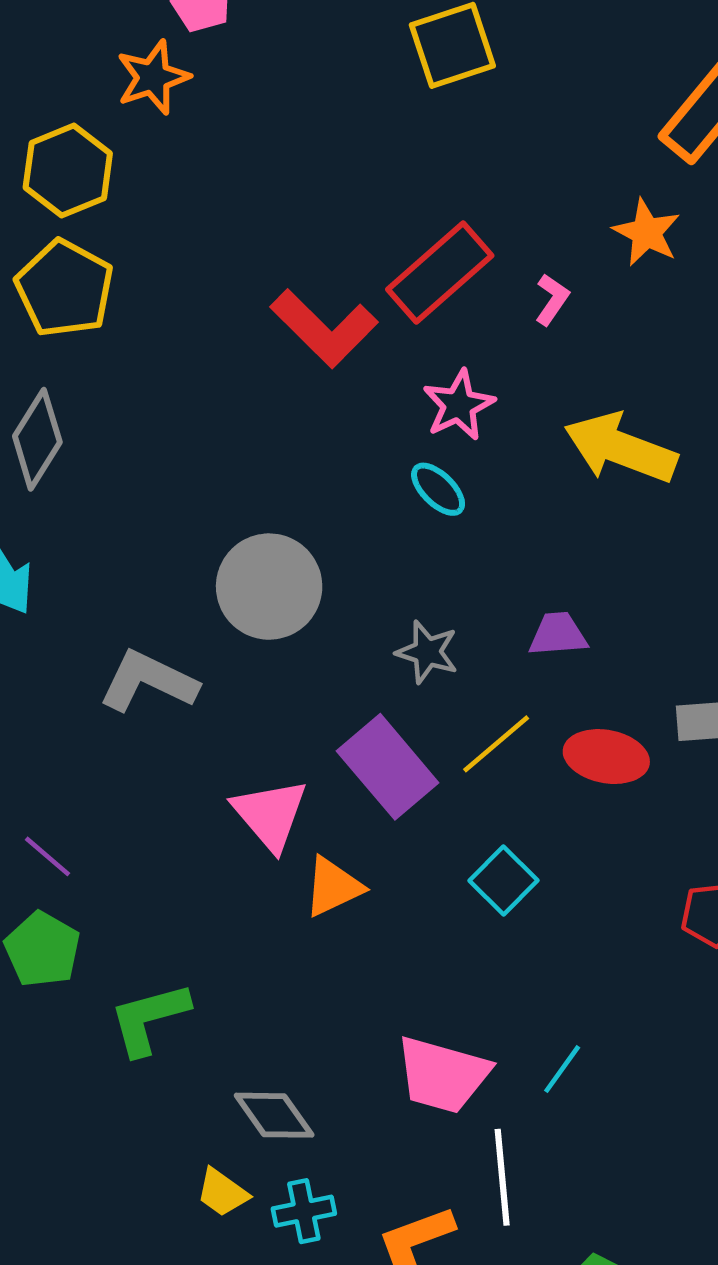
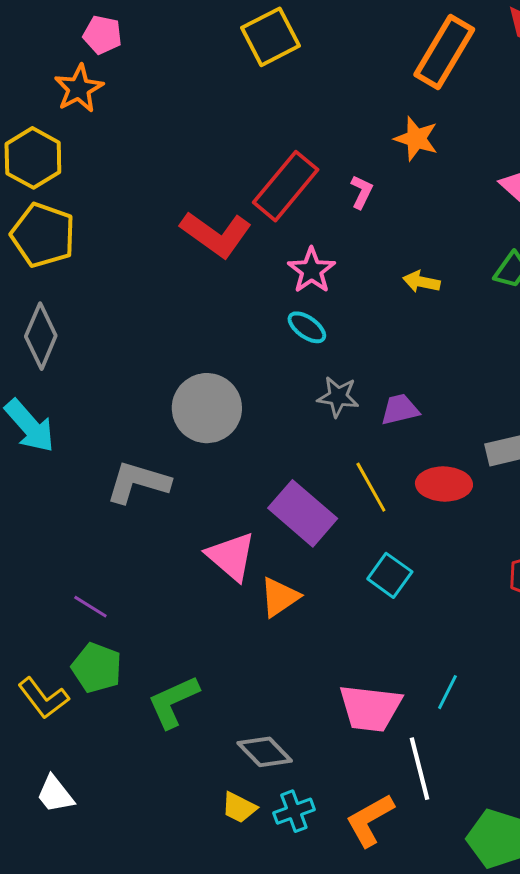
yellow arrow: (621, 448) -> (421, 282), size x0.5
gray star: (427, 652) -> (338, 397), moved
yellow line: (496, 744) -> (371, 487), turned -70

